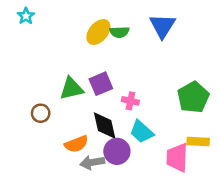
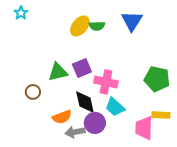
green pentagon: (193, 97) -> (157, 79), turned -30
pink cross: (130, 101) -> (106, 82), size x1.6

